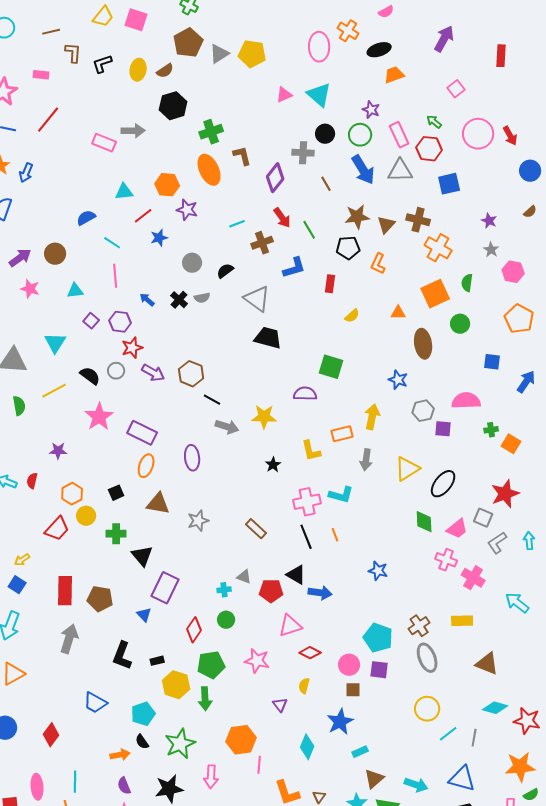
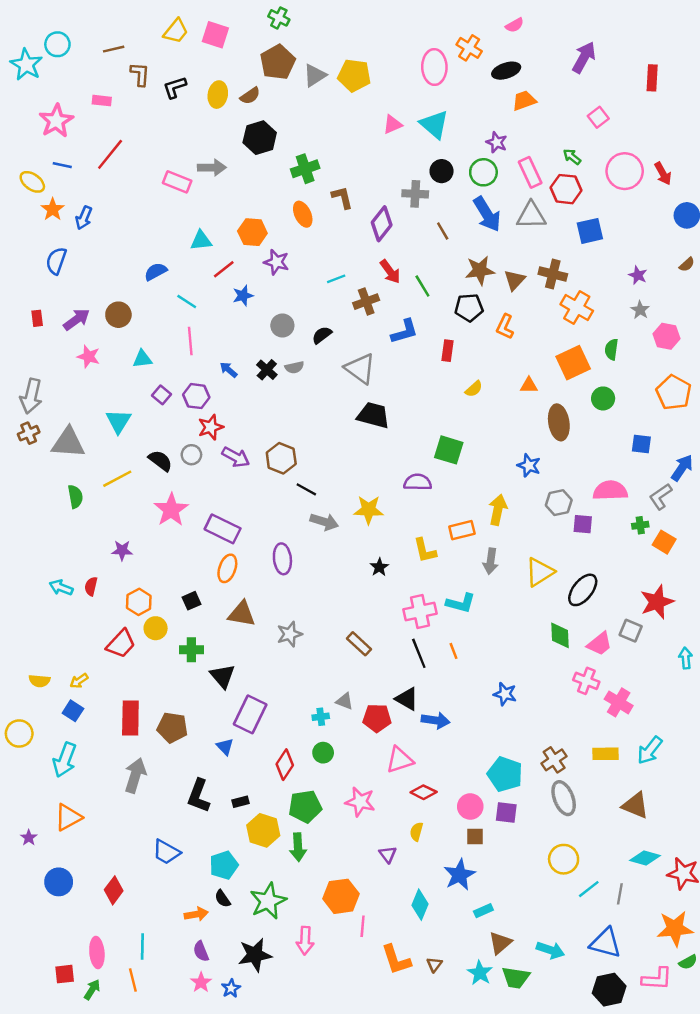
orange ellipse: (209, 170) -> (303, 214), size x0.7
gray L-shape: (497, 543) -> (661, 497), moved
cyan arrow: (517, 603) -> (650, 750), moved, turned -90

